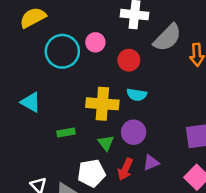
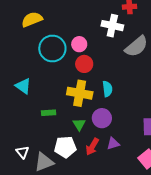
red circle: (129, 60) -> (84, 64), moved
cyan semicircle: (137, 95) -> (107, 89), turned -112

